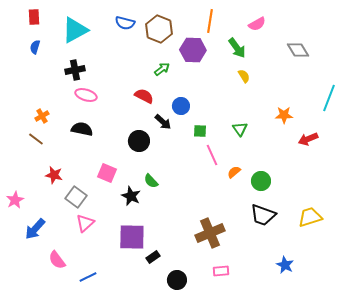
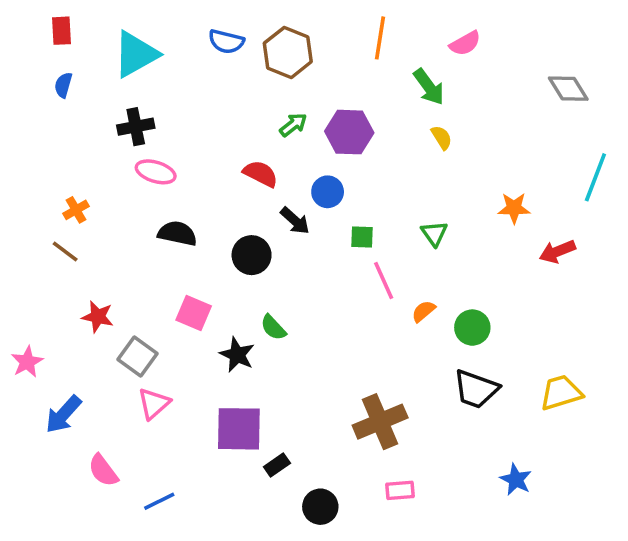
purple hexagon: (193, 50) -> (349, 132), moved
gray diamond: (298, 50) -> (568, 89), moved
black semicircle: (82, 129) -> (177, 233), moved

